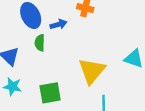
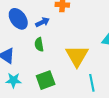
green semicircle: (40, 43) -> (39, 44), moved

